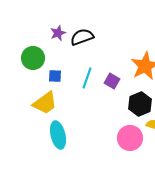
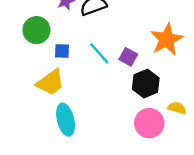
cyan line: (87, 78) -> (99, 53), turned -60
black hexagon: (140, 104) -> (146, 84), moved

